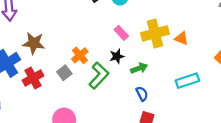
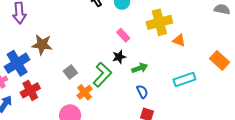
yellow cross: (155, 33) -> (159, 22), moved
orange cross: (80, 55) -> (85, 92), moved
red cross: (33, 78) -> (30, 90), moved

